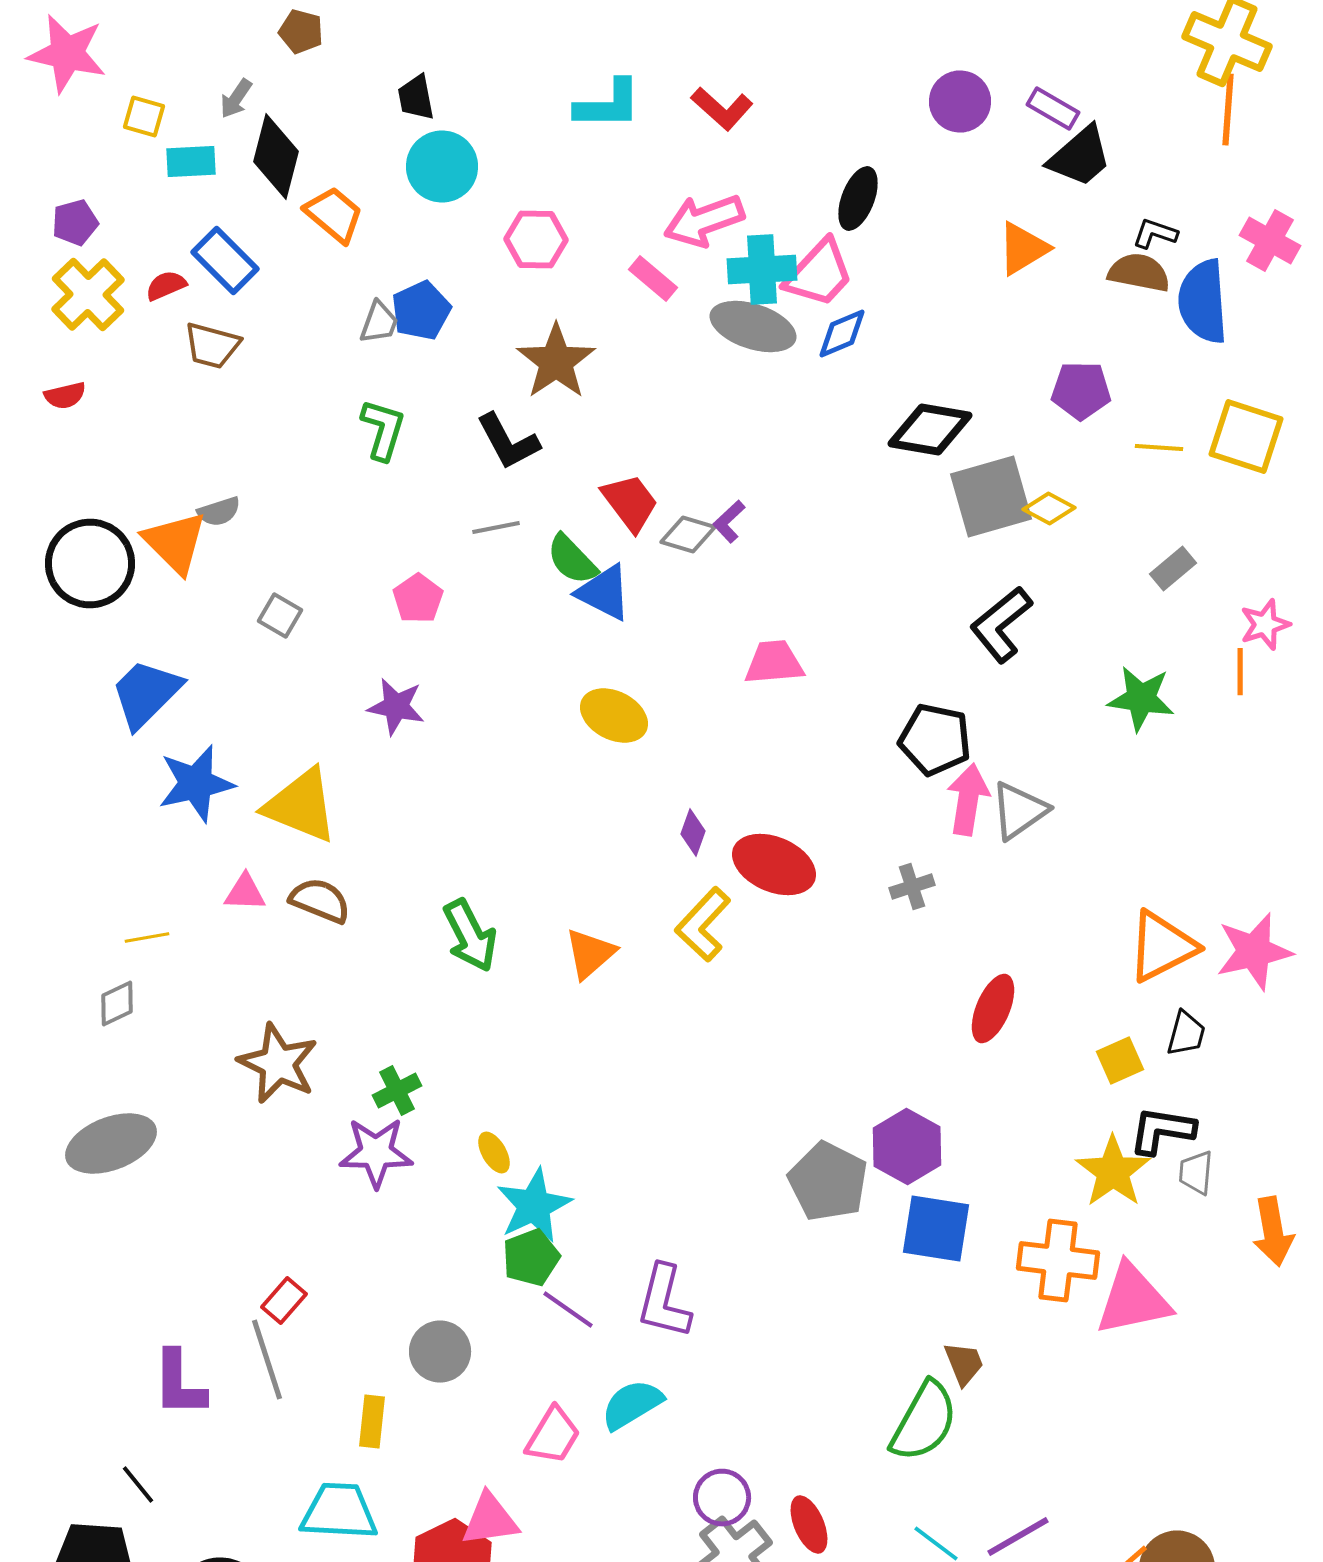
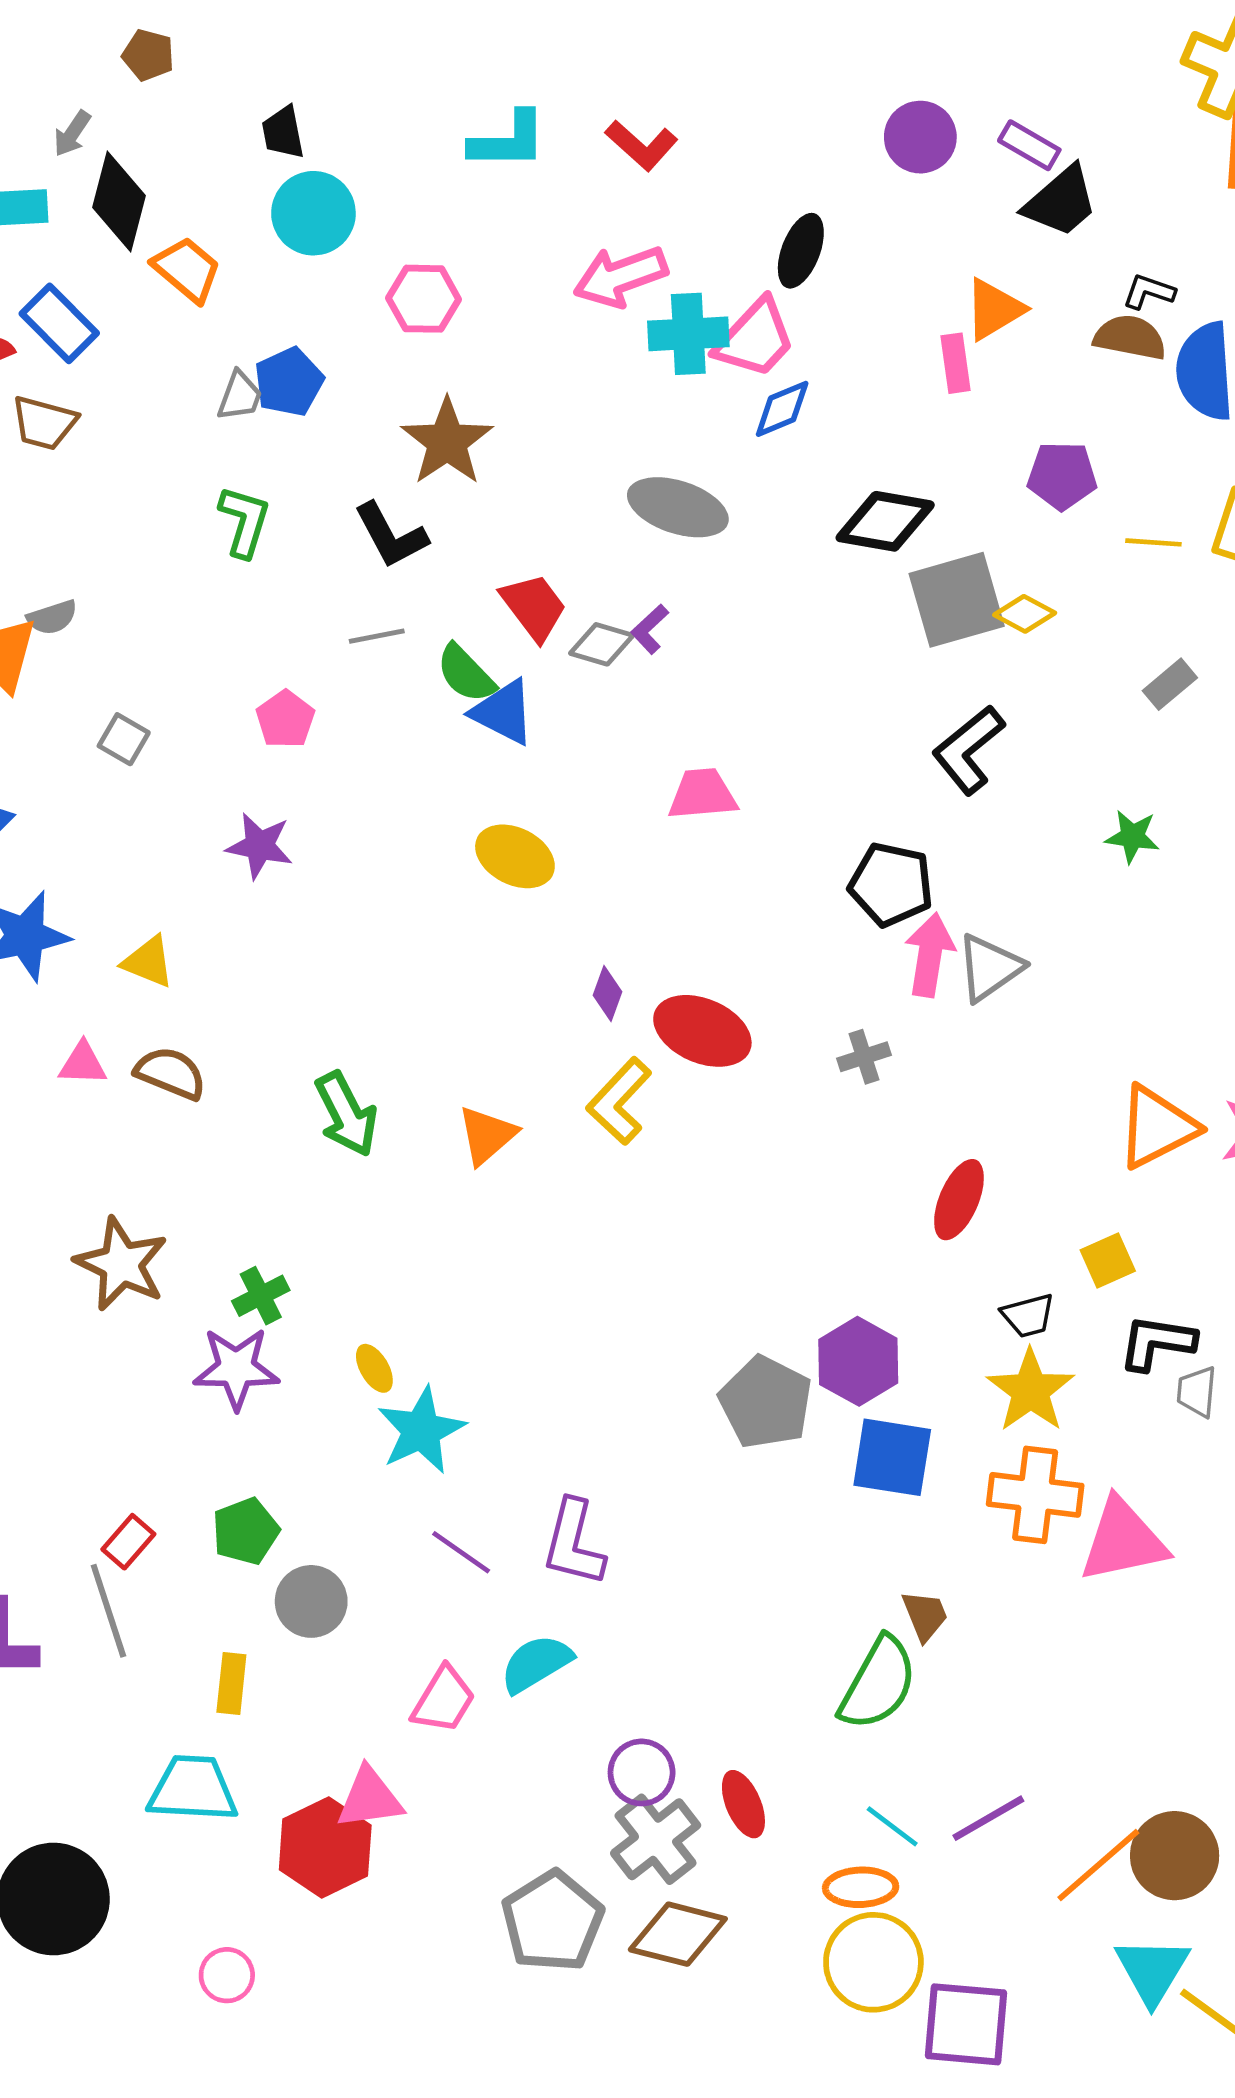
pink rectangle: (653, 278) -> (955, 363), moved, turned 42
gray ellipse: (753, 326) -> (678, 507), moved
green star: (1141, 698) -> (1132, 836), size x0.7
yellow triangle: (301, 806) -> (148, 962), size x0.6
black trapezoid: (1186, 1034) -> (1028, 1316), moved, turned 60
yellow star: (1113, 1172) -> (1030, 1391), moved
green pentagon: (531, 1258) -> (246, 1531), moved

